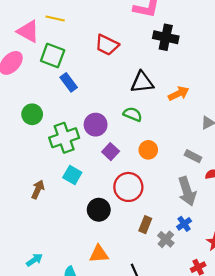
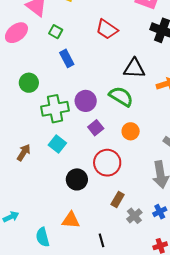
green square: (53, 55) -> (56, 32), size x0.6
green semicircle: (133, 114) -> (121, 96), size x1.4
blue cross: (184, 224) -> (160, 212), moved

